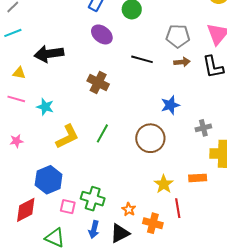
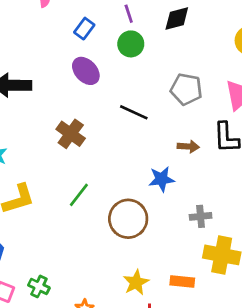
brown arrow: (182, 62) -> (188, 147), moved
green line: (102, 133) -> (79, 195), moved
green cross: (93, 199) -> (39, 286), size x0.7

